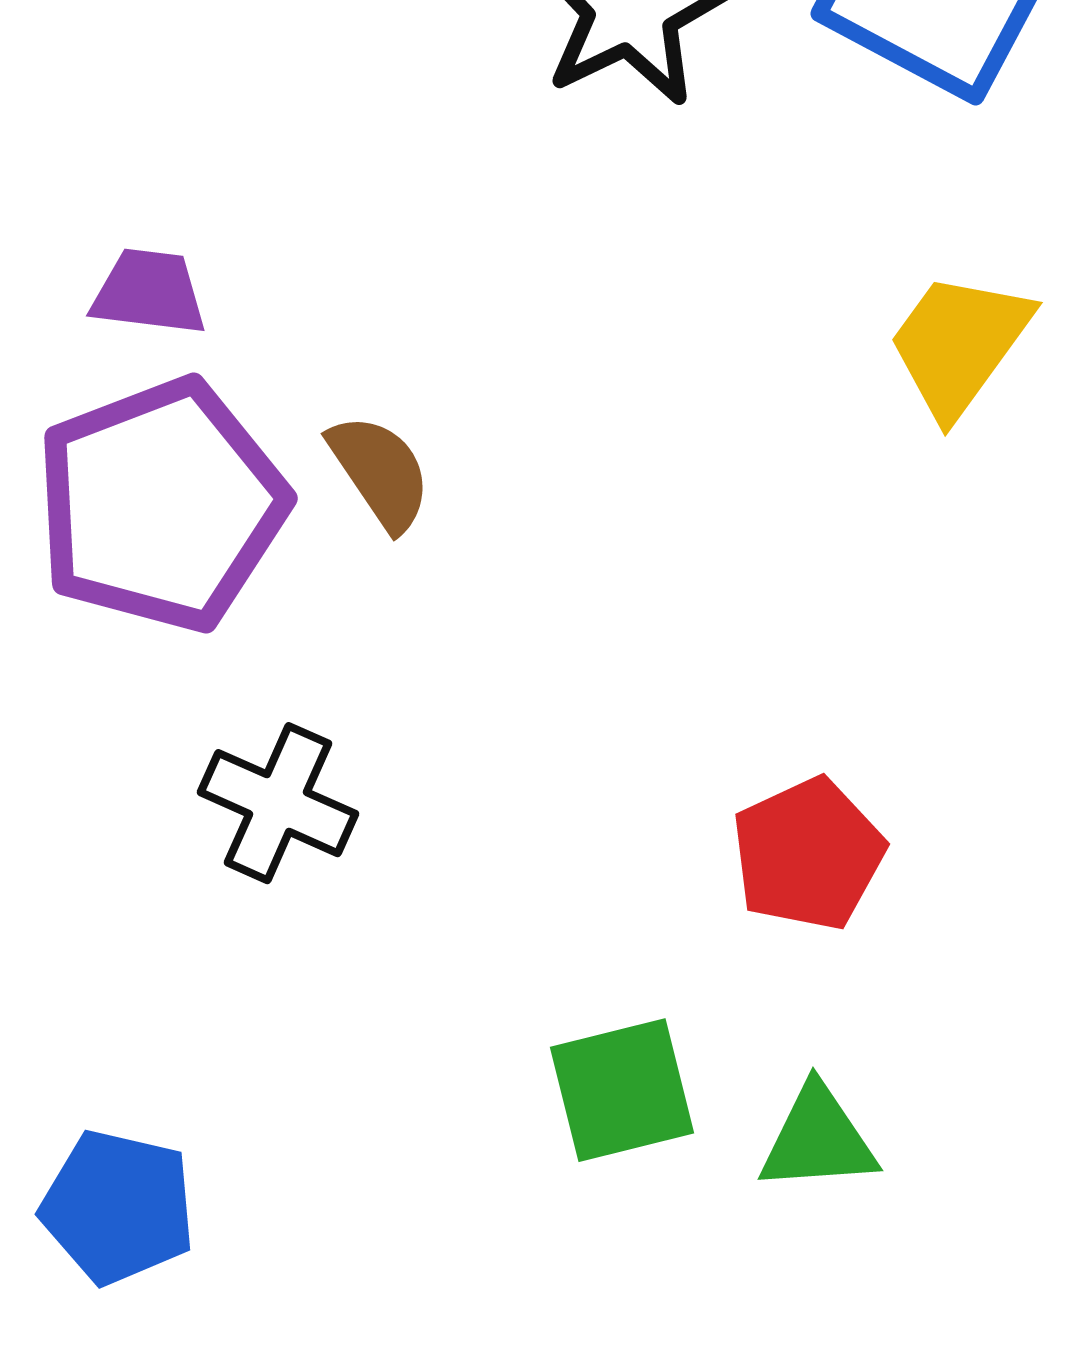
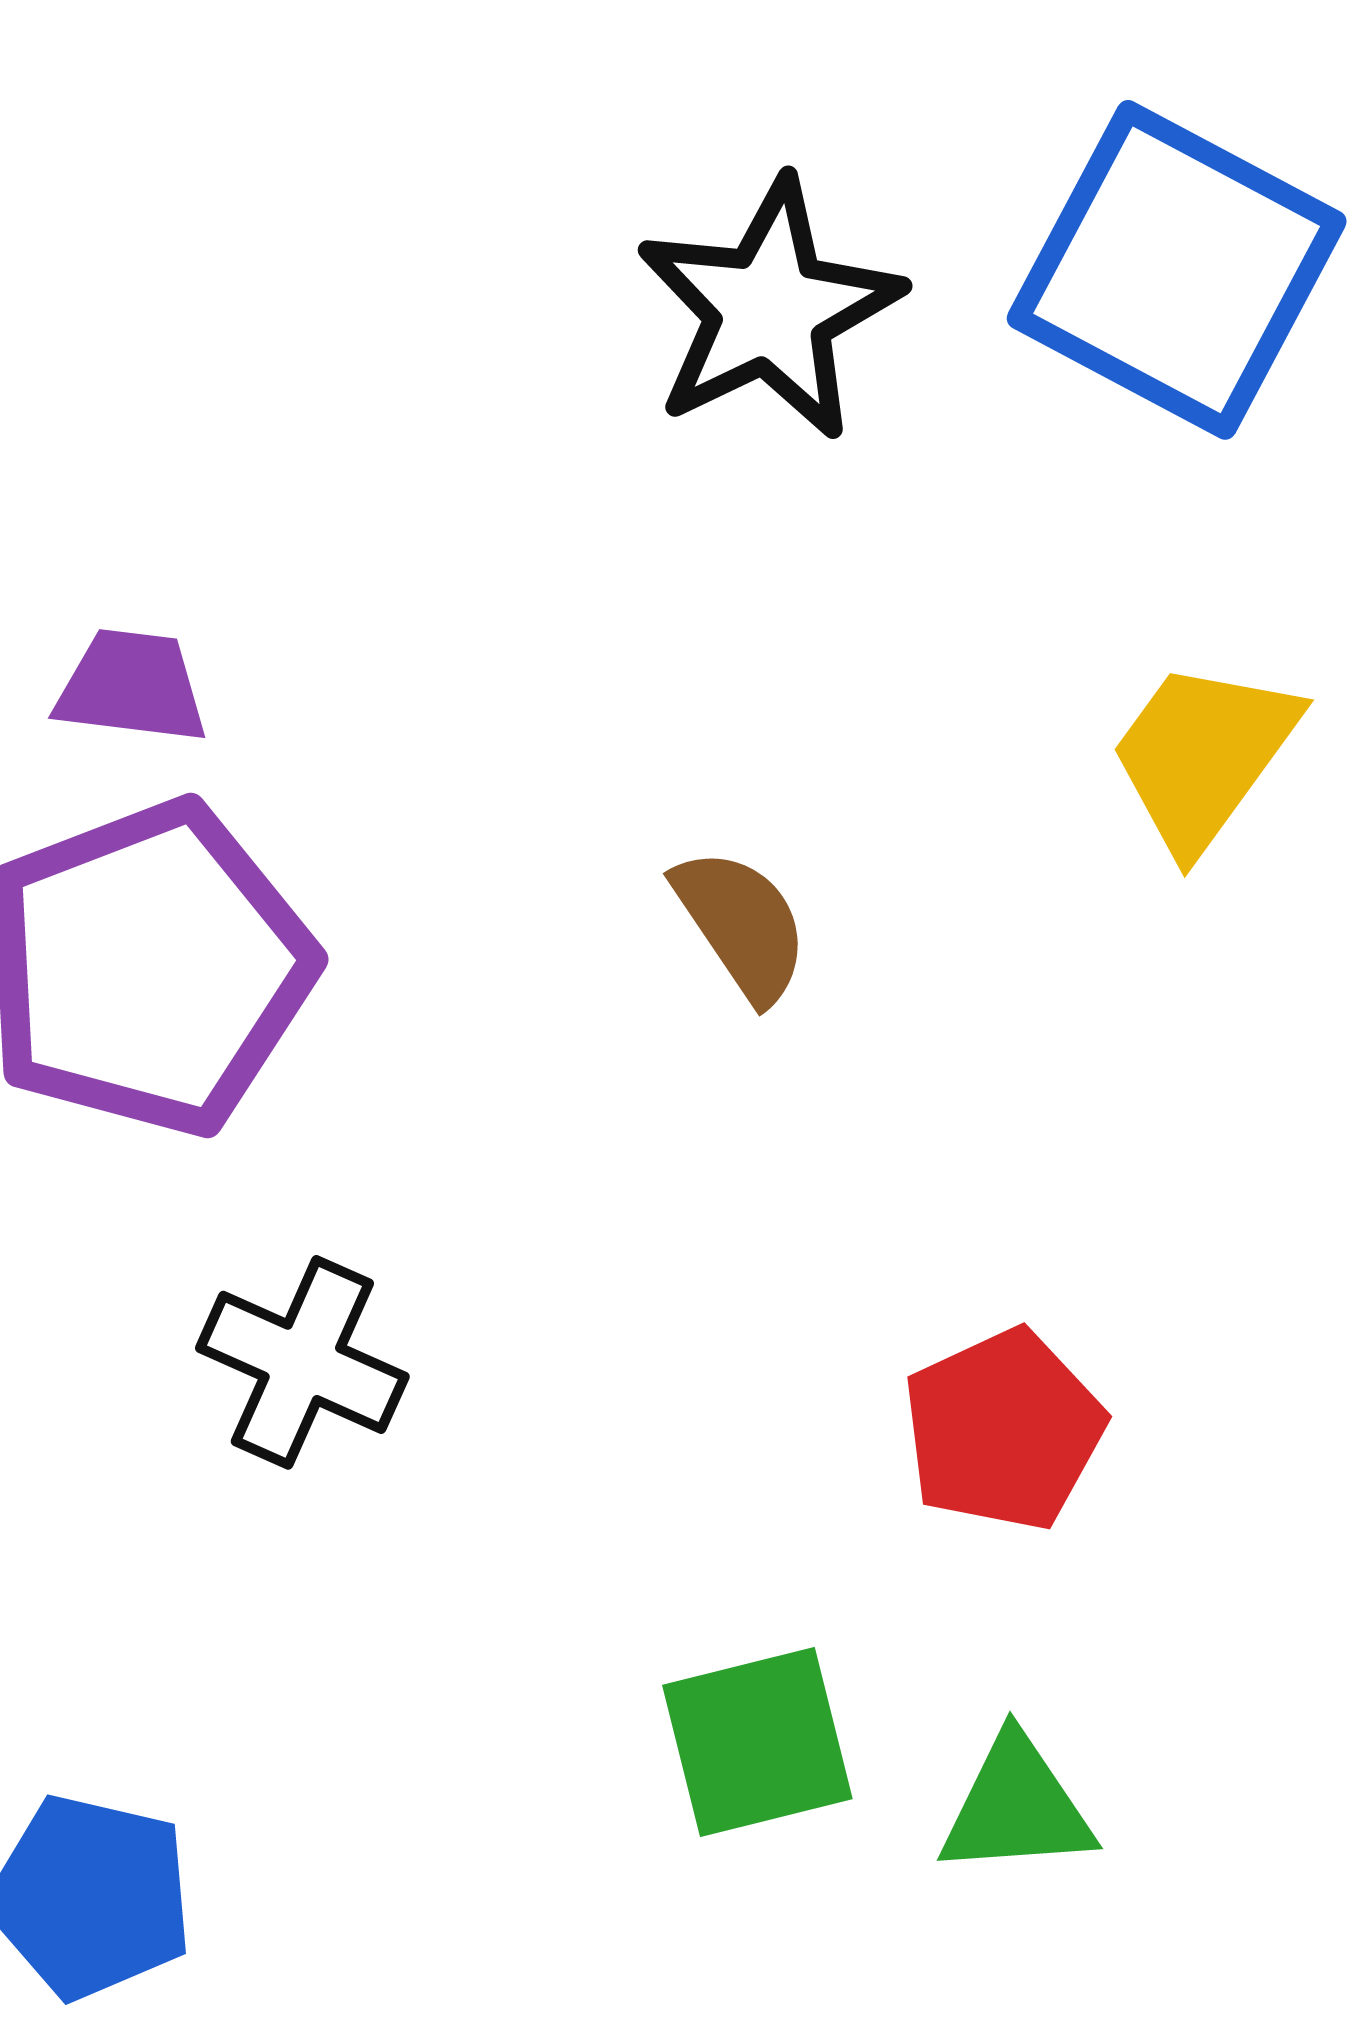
brown semicircle: (380, 472) -> (741, 925), moved

